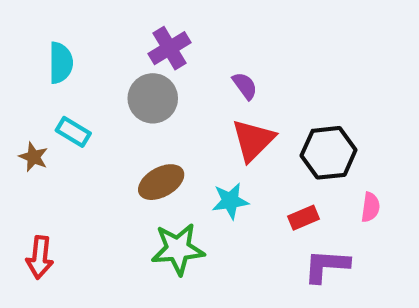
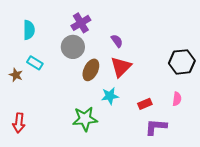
black hexagon: (329, 153) -> (182, 62), moved
brown ellipse: (161, 182) -> (91, 70), moved, turned -35

